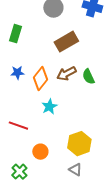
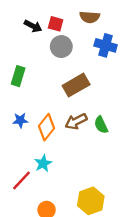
cyan star: (49, 107) -> (43, 163), moved
red line: (18, 126) -> (22, 180), turned -66

